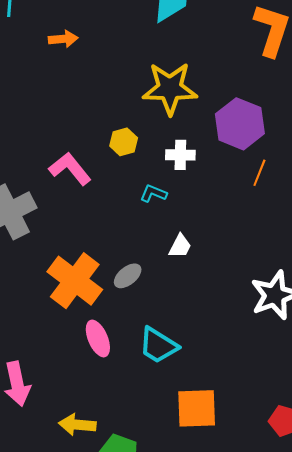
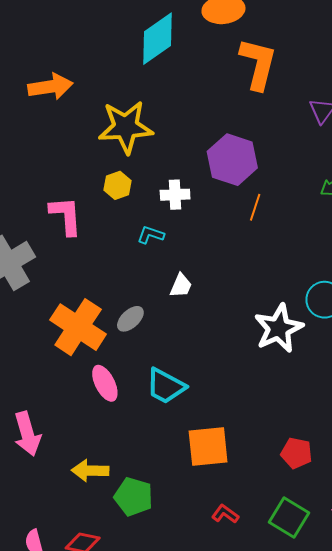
orange arrow: (63, 39) -> (50, 87), size x1.5
yellow star: (170, 88) -> (126, 127), moved
pink L-shape: (70, 169) -> (66, 216), turned 39

